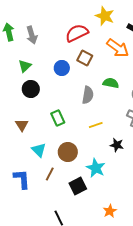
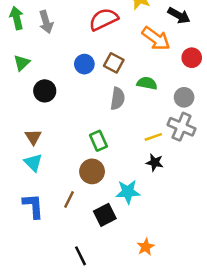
brown square: (85, 58) -> (114, 63), moved
green triangle: (25, 66) -> (22, 63), moved
green rectangle: (58, 118) -> (98, 141), moved
yellow line: (96, 125) -> (153, 137), moved
cyan triangle: (39, 150) -> (33, 162), moved
cyan star: (96, 168) -> (128, 192), turned -30

